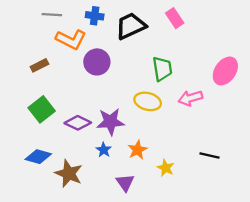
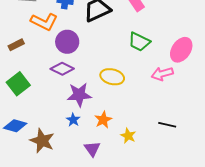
green trapezoid: (162, 69) -> (139, 42), moved, turned 125
pink arrow: (190, 98) -> (162, 74), moved
purple diamond: (78, 123) -> (62, 69), moved

